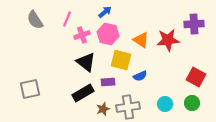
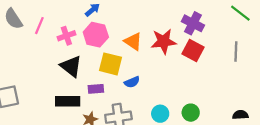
pink line: (67, 19) -> (39, 26), moved
purple cross: (194, 24) -> (193, 23), turned 30
red square: (196, 77) -> (193, 50), moved
black rectangle: (83, 93) -> (68, 101), turned 30

